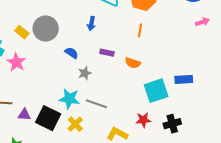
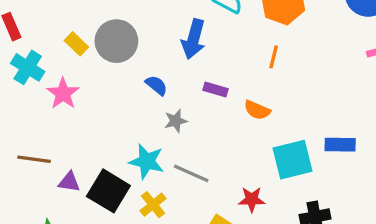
blue arrow: (91, 24) -> (193, 39), size x1.6
red star: (143, 120) -> (252, 199), moved

